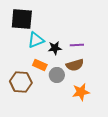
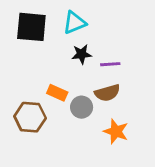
cyan triangle: (36, 40) -> (74, 23), moved
black star: (55, 48) -> (82, 54), moved
orange star: (81, 92) -> (116, 131), turned 30

